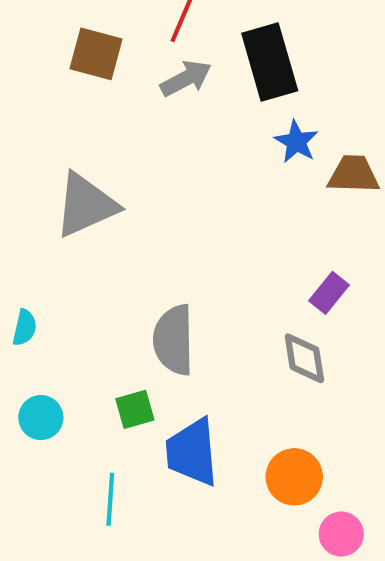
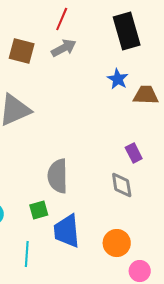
brown square: (96, 54) -> (22, 51), moved
black rectangle: (270, 62) -> (127, 31), moved
purple rectangle: (329, 293) -> (134, 153), turned -66

